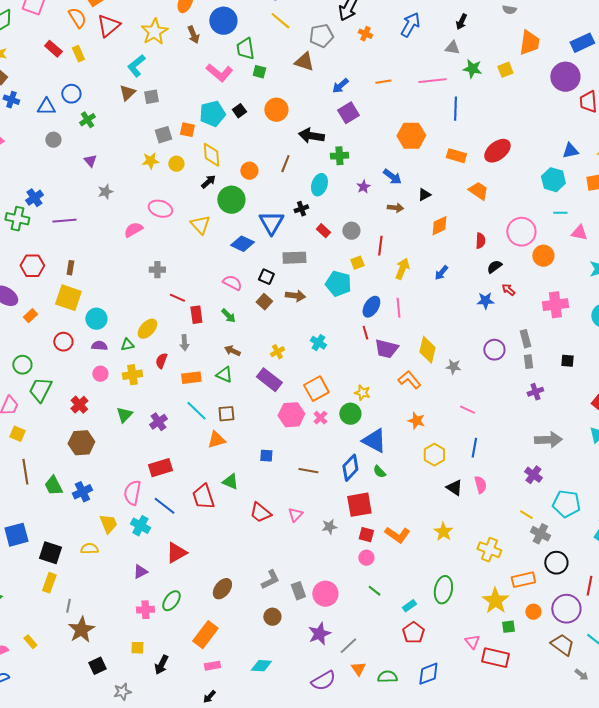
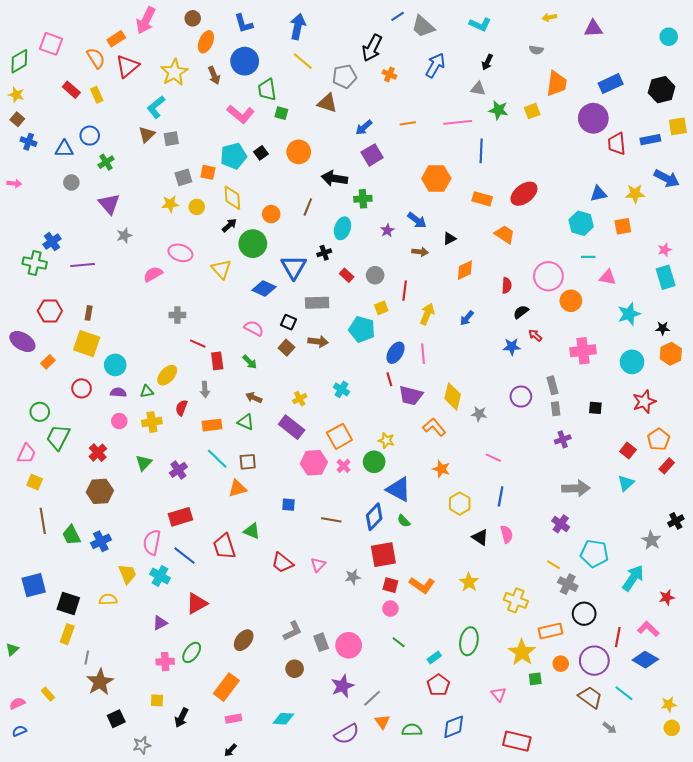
purple triangle: (90, 161) -> (109, 204), size x1.6
red rectangle: (495, 658) -> (517, 741), moved

